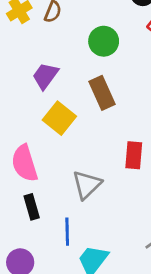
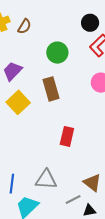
gray triangle: (87, 185) -> (46, 180), moved, turned 40

